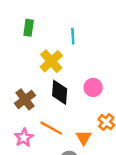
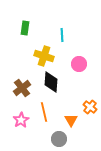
yellow cross: (51, 61) -> (44, 56), turned -30
pink circle: (93, 87) -> (79, 64), moved
orange line: (51, 128) -> (44, 112), turned 48

